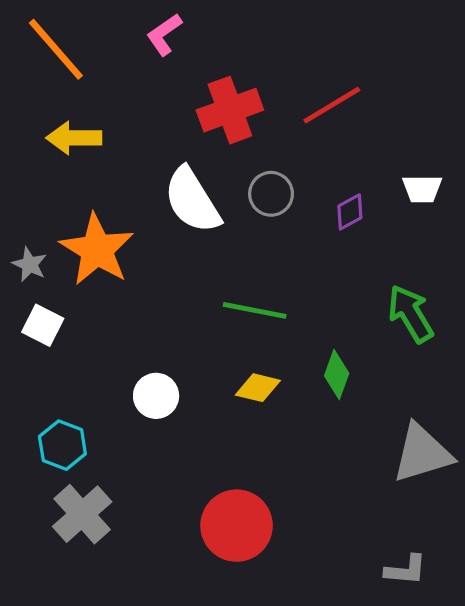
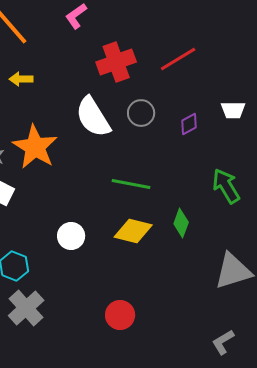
yellow arrow: (74, 138) -> (21, 79), size x0.7
yellow diamond: (258, 388) -> (133, 231), size x1.4
red circle: (237, 526) -> (120, 315), size x0.7
gray L-shape: (406, 570) -> (223, 342), turned 144

